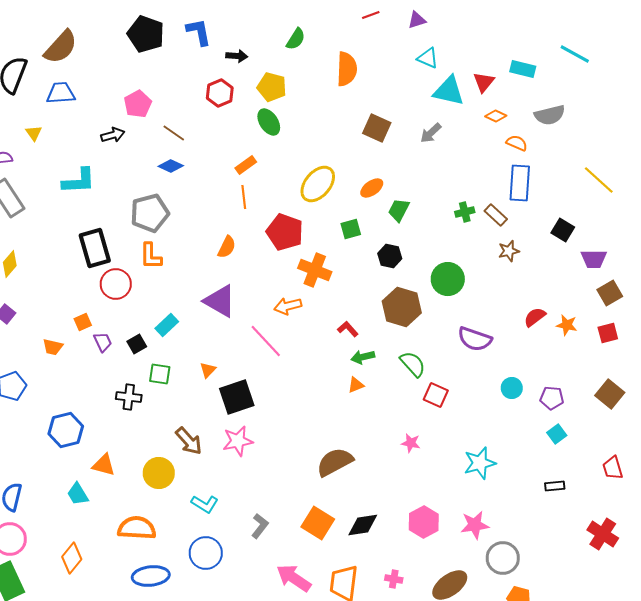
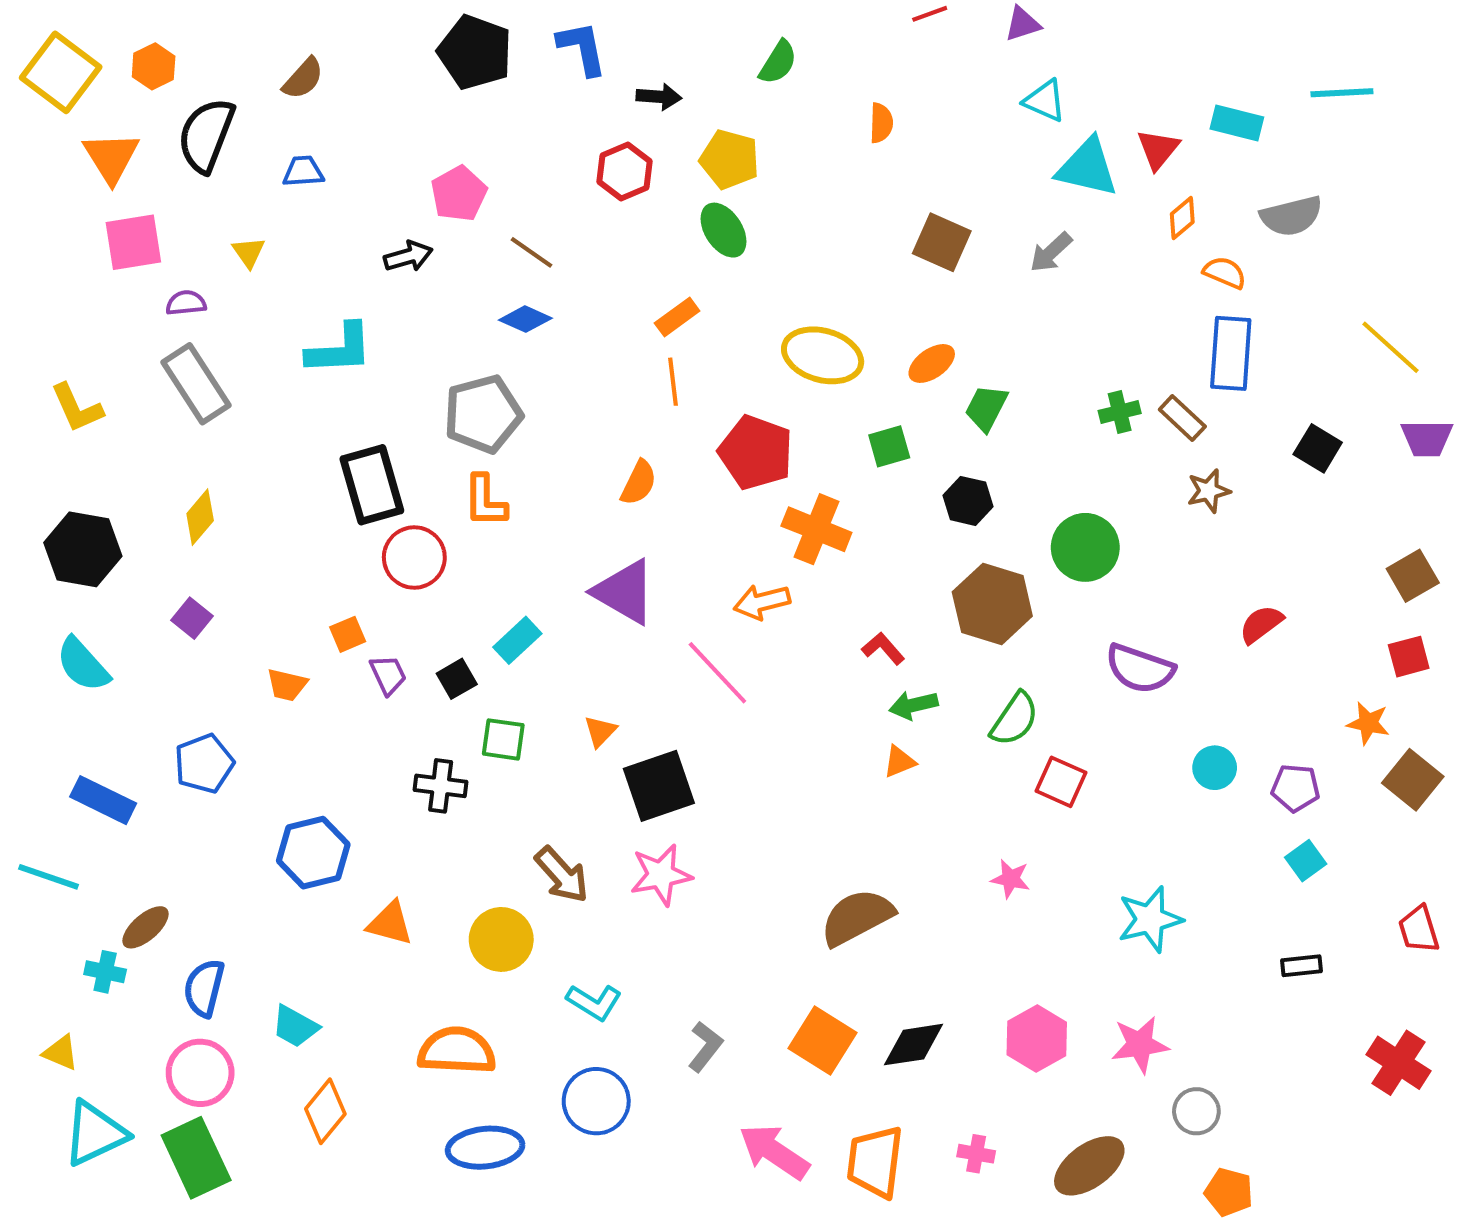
brown semicircle: (61, 47) -> (303, 79), size x0.6
cyan line: (575, 54) -> (1342, 93), turned -32
orange semicircle: (347, 69) -> (881, 123), size x0.6
blue trapezoid: (61, 93) -> (303, 171), size x0.7
orange diamond: (496, 116) -> (1182, 218), turned -65
yellow ellipse: (318, 184) -> (823, 355), turned 66
purple trapezoid: (594, 259) -> (1427, 438), moved
orange star: (567, 325) -> (1368, 723), moved
green semicircle: (413, 364) -> (1015, 719), turned 76
cyan trapezoid: (78, 494) -> (295, 1026), moved, turned -30
gray circle: (503, 558) -> (1196, 1111), size x0.7

